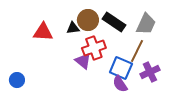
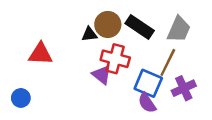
red triangle: (43, 32) -> (40, 54), moved
red cross: (94, 48) -> (115, 59), turned 35

